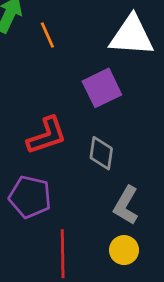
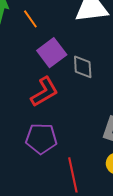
purple square: (102, 88) -> (52, 53), moved
gray diamond: (101, 153) -> (83, 67), moved

